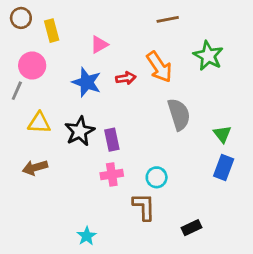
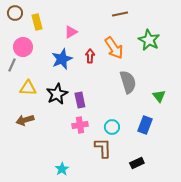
red arrow: (126, 78) -> (90, 56), turned -80
blue star: (87, 82) -> (62, 59), turned 30
blue rectangle: (224, 168) -> (145, 125), moved

